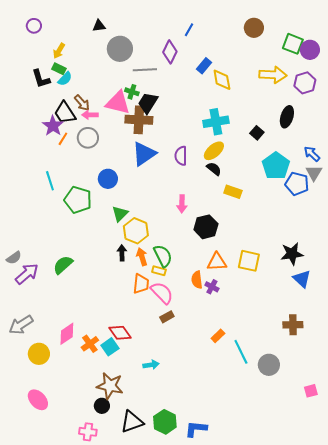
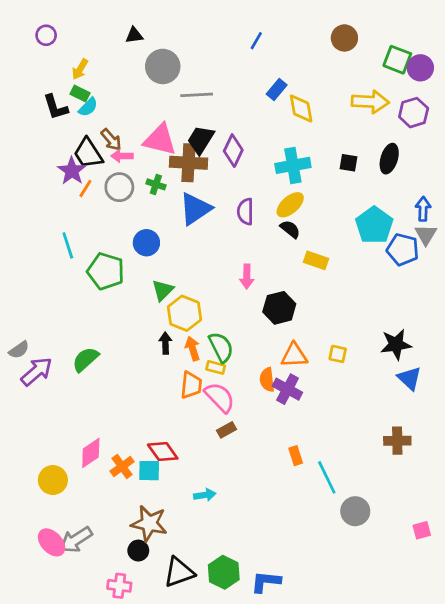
purple diamond: (170, 52) -> (233, 151), moved
green cross: (132, 92) -> (156, 184), moved
black square: (257, 133) -> (348, 163), moved, turned -32
blue arrow: (312, 154) -> (423, 209), turned 48
yellow square: (249, 261) -> (338, 354), size x0.6
purple cross: (212, 287) -> (287, 389), size x1.5
gray arrow: (21, 325) -> (76, 540), moved
orange rectangle: (218, 336) -> (296, 456), turned -64
cyan square: (110, 347) -> (149, 471), turned 36
gray circle: (269, 365) -> (355, 511), moved

